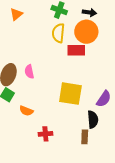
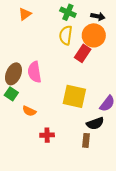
red rectangle: (76, 50) -> (83, 53), turned -60
pink semicircle: (29, 72) -> (34, 72), size x1.5
black semicircle: (93, 119) -> (95, 123), turned 72

